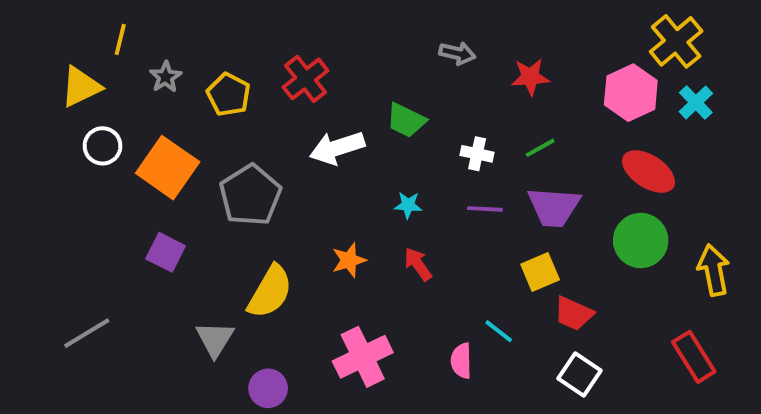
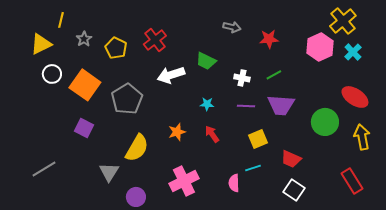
red ellipse: (649, 171) -> (355, 97), moved
yellow square: (540, 272) -> (258, 139), moved
cyan line: (499, 331) -> (253, 168), turned -56

